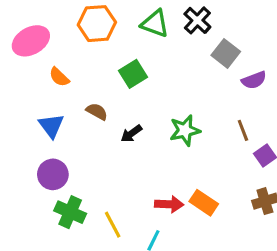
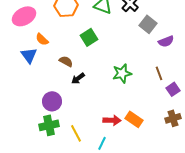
blue triangle: (51, 126) -> (29, 55), moved
black arrow: (131, 134) -> (78, 78), moved
purple circle: (53, 174) -> (52, 101), moved
green cross: (70, 212) -> (49, 125), turned -36

